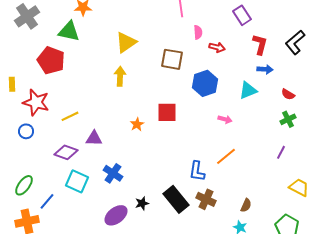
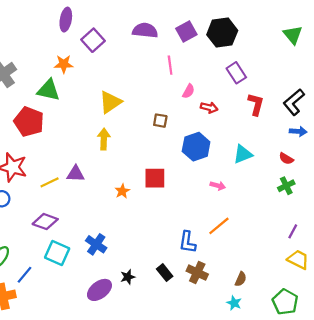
pink semicircle: (198, 32) -> (189, 91), turned 32
brown square: (172, 59) -> (160, 121), size x0.6
blue arrow: (265, 69) -> (298, 131), moved
purple triangle: (94, 138) -> (76, 174), moved
purple line: (281, 152) -> (293, 231), moved
black rectangle: (176, 199) -> (165, 273), size x0.6

